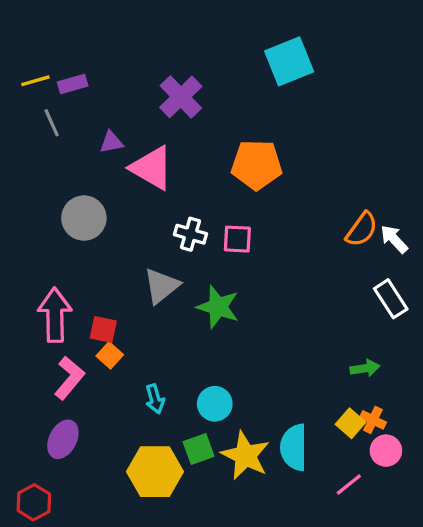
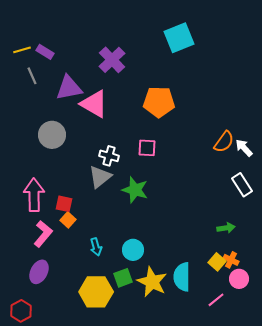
purple rectangle: (73, 84) -> (45, 52), turned 48
purple triangle: (111, 142) -> (69, 88), size x1.8
white cross: (191, 234) -> (109, 156), moved

